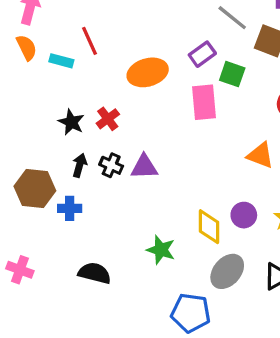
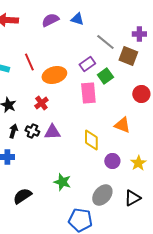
red line: (90, 41) -> (29, 62), moved
green square: (232, 74) -> (105, 76), turned 35
red cross: (108, 119) -> (41, 103), moved
yellow diamond: (209, 227) -> (91, 140), moved
black semicircle: (95, 273) -> (22, 196), turned -48

